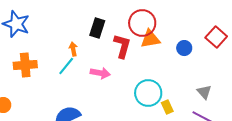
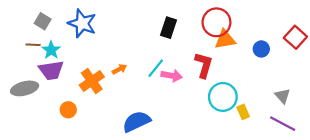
red L-shape: (122, 46) -> (204, 65), moved
orange arrow: (73, 49) -> (119, 69), moved, turned 72
orange cross: (25, 65) -> (92, 81), moved, turned -30
cyan line: (66, 66) -> (156, 68), moved

